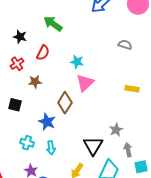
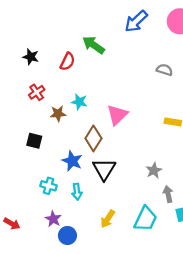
green arrow: (53, 24) -> (93, 45), moved
black star: (20, 37) -> (31, 57), moved
red semicircle: (43, 53) -> (67, 62), moved
cyan star: (77, 62) -> (79, 102), moved
black triangle: (93, 146) -> (104, 169), moved

